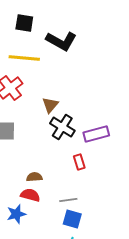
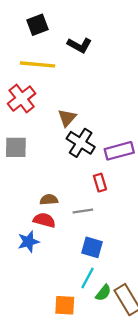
black square: (24, 23) -> (37, 25), turned -30
black L-shape: (61, 41) -> (80, 45), size x0.7
gray line: (68, 200) -> (83, 211), moved

